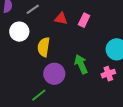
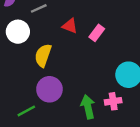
green arrow: (81, 64) -> (88, 107), moved

